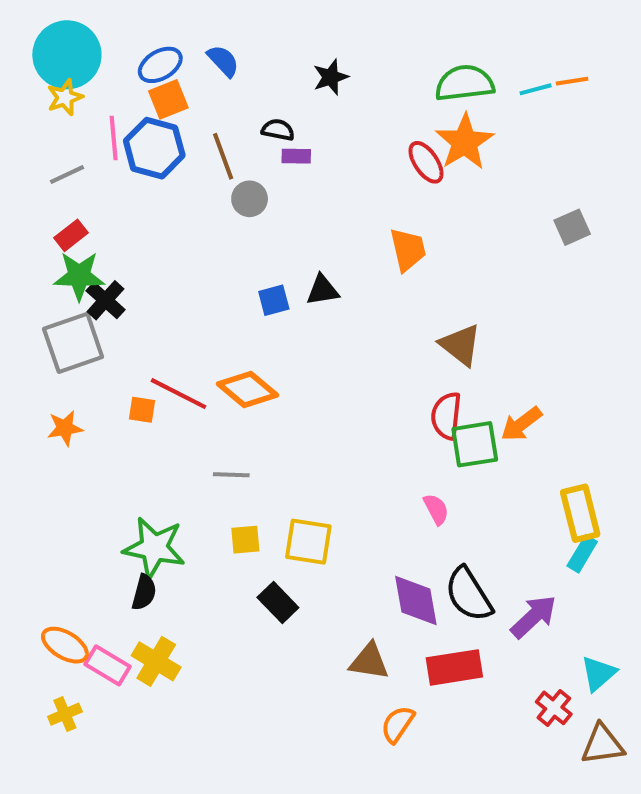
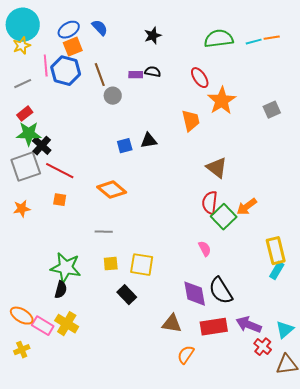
black semicircle: (278, 130) -> (153, 72), moved
orange star: (465, 142) -> (222, 101), moved
red line: (179, 394) -> (60, 171), moved
green square: (475, 444) -> (224, 217), turned -35
purple arrow: (534, 617) -> (249, 325), moved, turned -115

